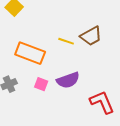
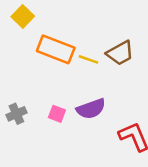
orange rectangle: (30, 53) -> (56, 49), moved

